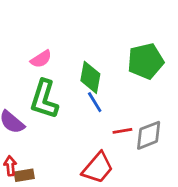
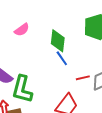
green L-shape: (44, 99) -> (22, 89), moved

